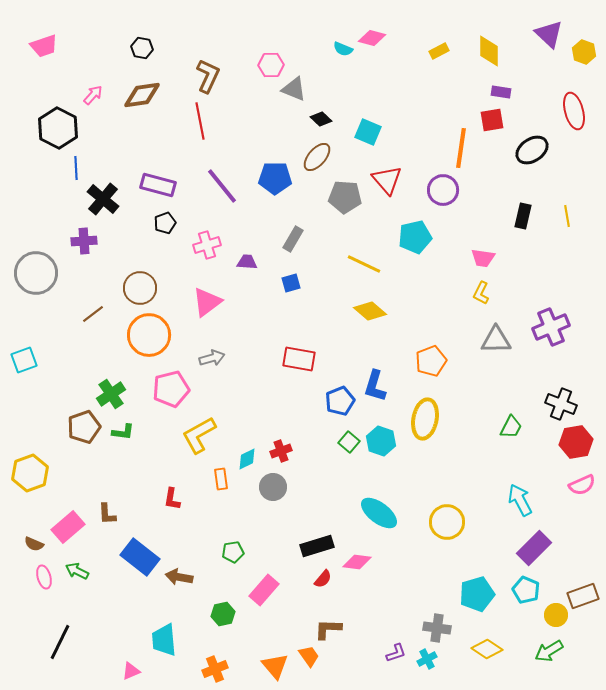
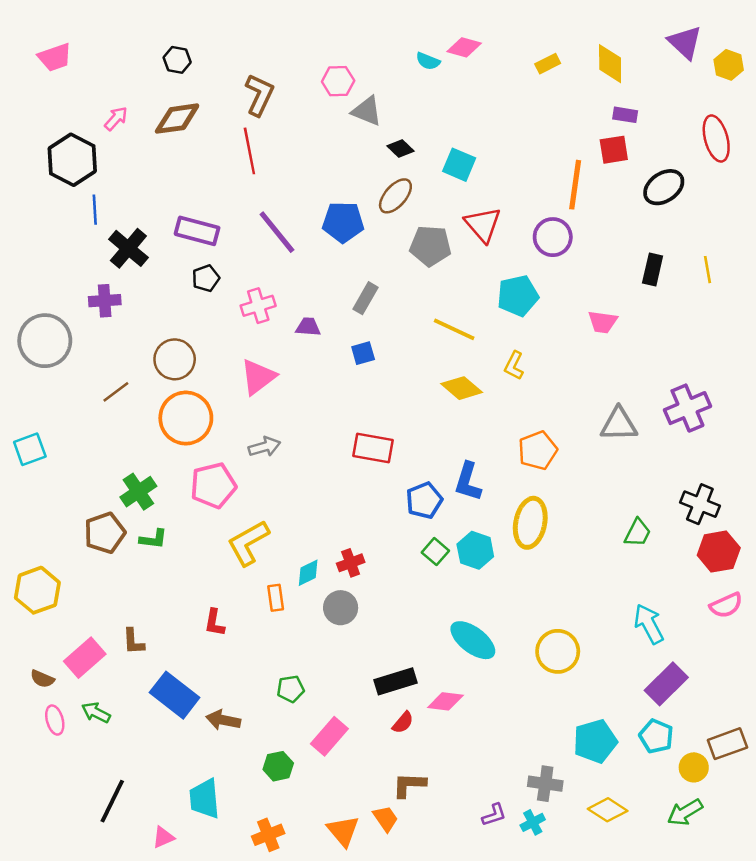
yellow L-shape: (481, 293) -> (514, 366), moved
black line: (60, 642) -> (112, 801), moved

